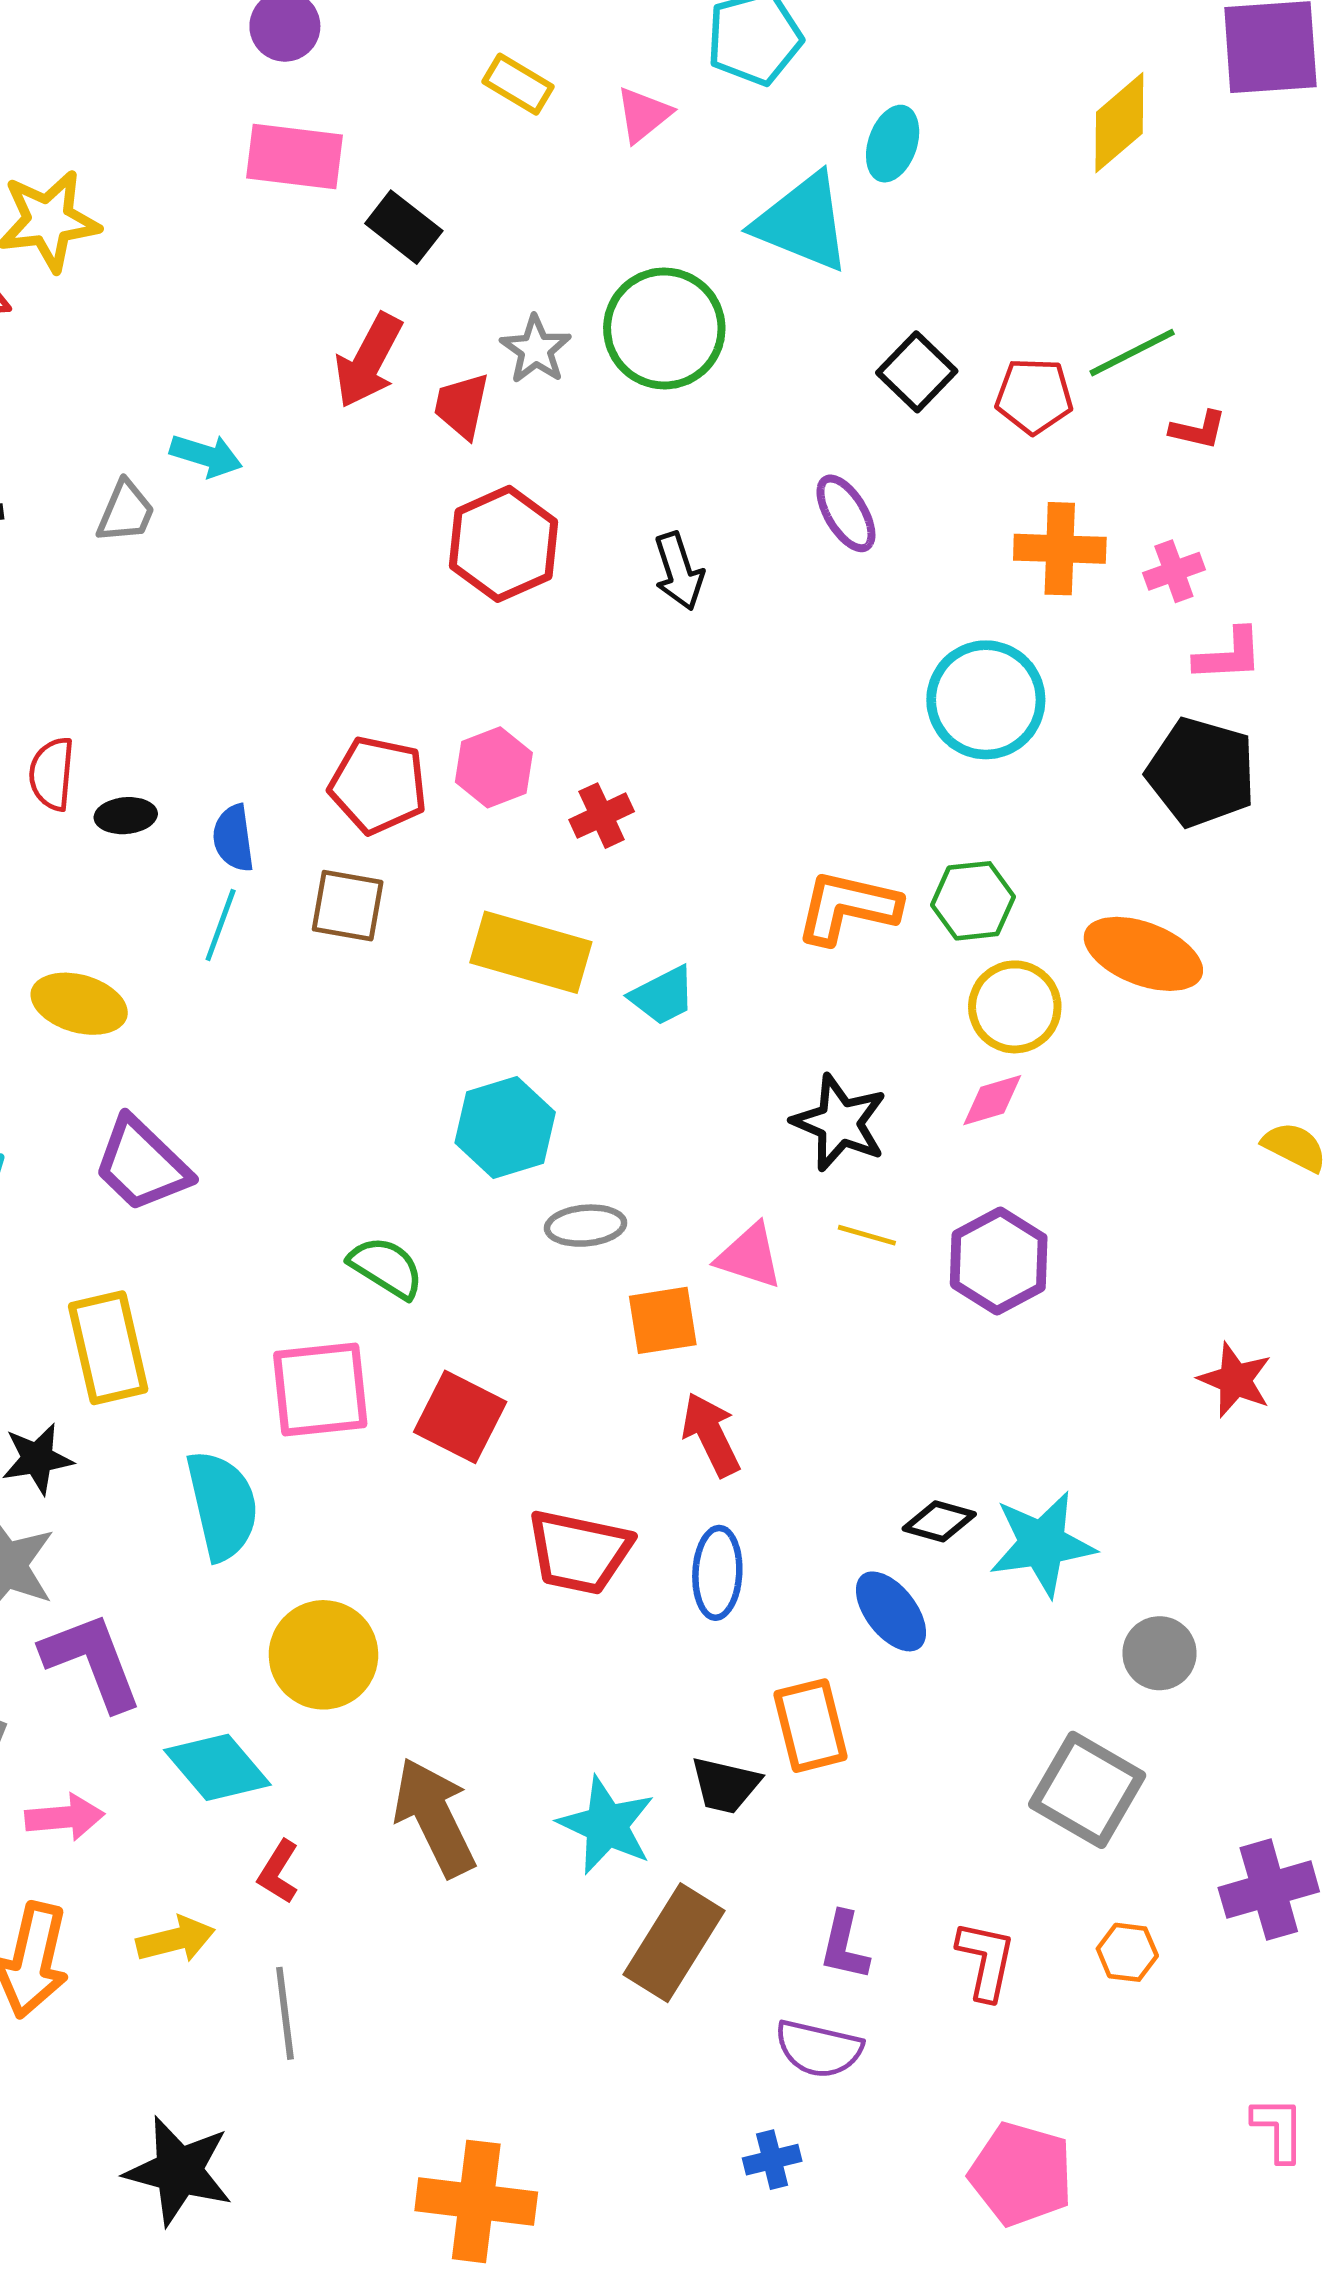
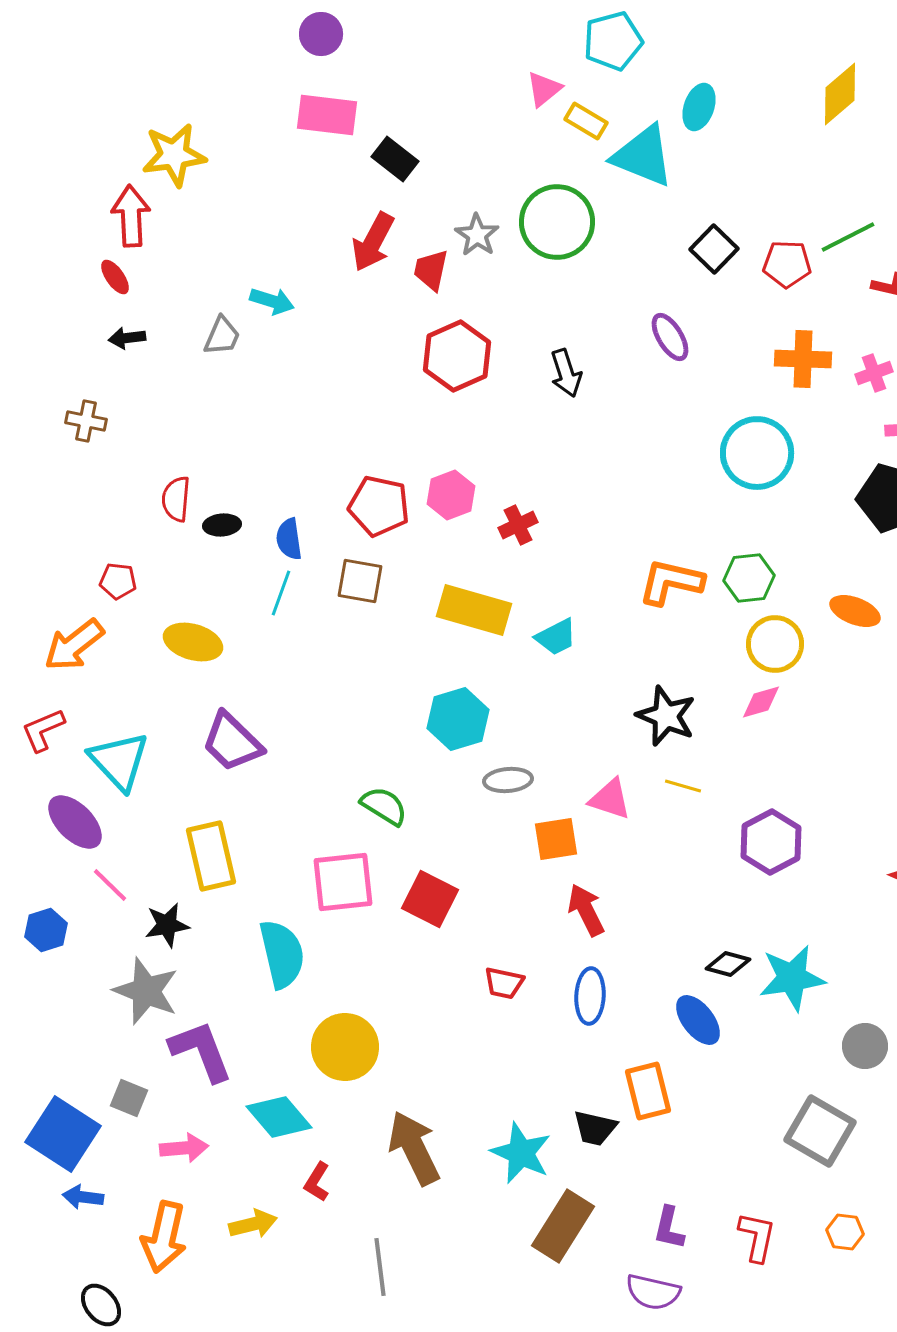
yellow rectangle: (518, 84) -> (586, 121), moved
orange ellipse: (1143, 954) -> (855, 611), size x0.7
purple hexagon: (999, 1261) -> (771, 842), moved
red trapezoid: (579, 1552) -> (504, 983), size x0.6
gray line: (285, 2013) -> (380, 1267), moved

